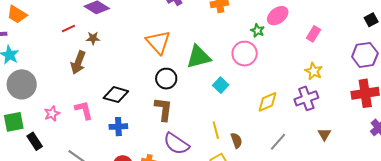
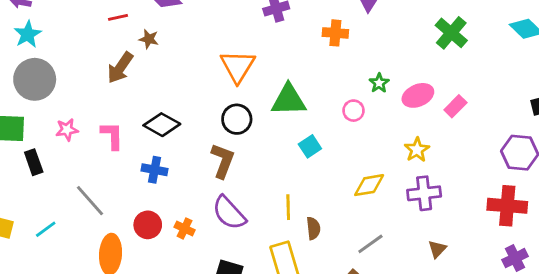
pink ellipse: (278, 16) -> (418, 95), moved
pink circle: (245, 54) -> (353, 111), size x0.6
yellow star: (314, 71) -> (417, 150), moved

